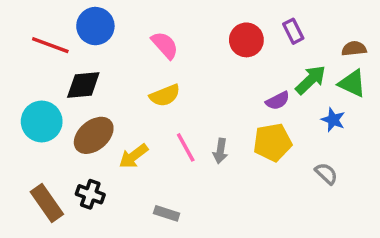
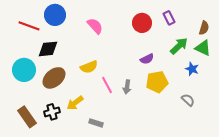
brown semicircle: (354, 49) -> (204, 28), turned 112
yellow semicircle: (165, 95) -> (89, 67), moved
purple semicircle: (278, 101) -> (147, 59), moved
yellow arrow: (134, 156) -> (75, 103), moved
black cross: (90, 194) -> (52, 112), turned -35

